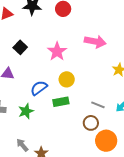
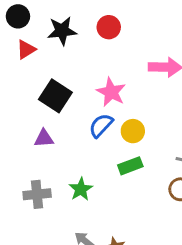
black square: (20, 47) -> (55, 96), size x1.5
blue semicircle: (39, 88) -> (101, 125), moved

